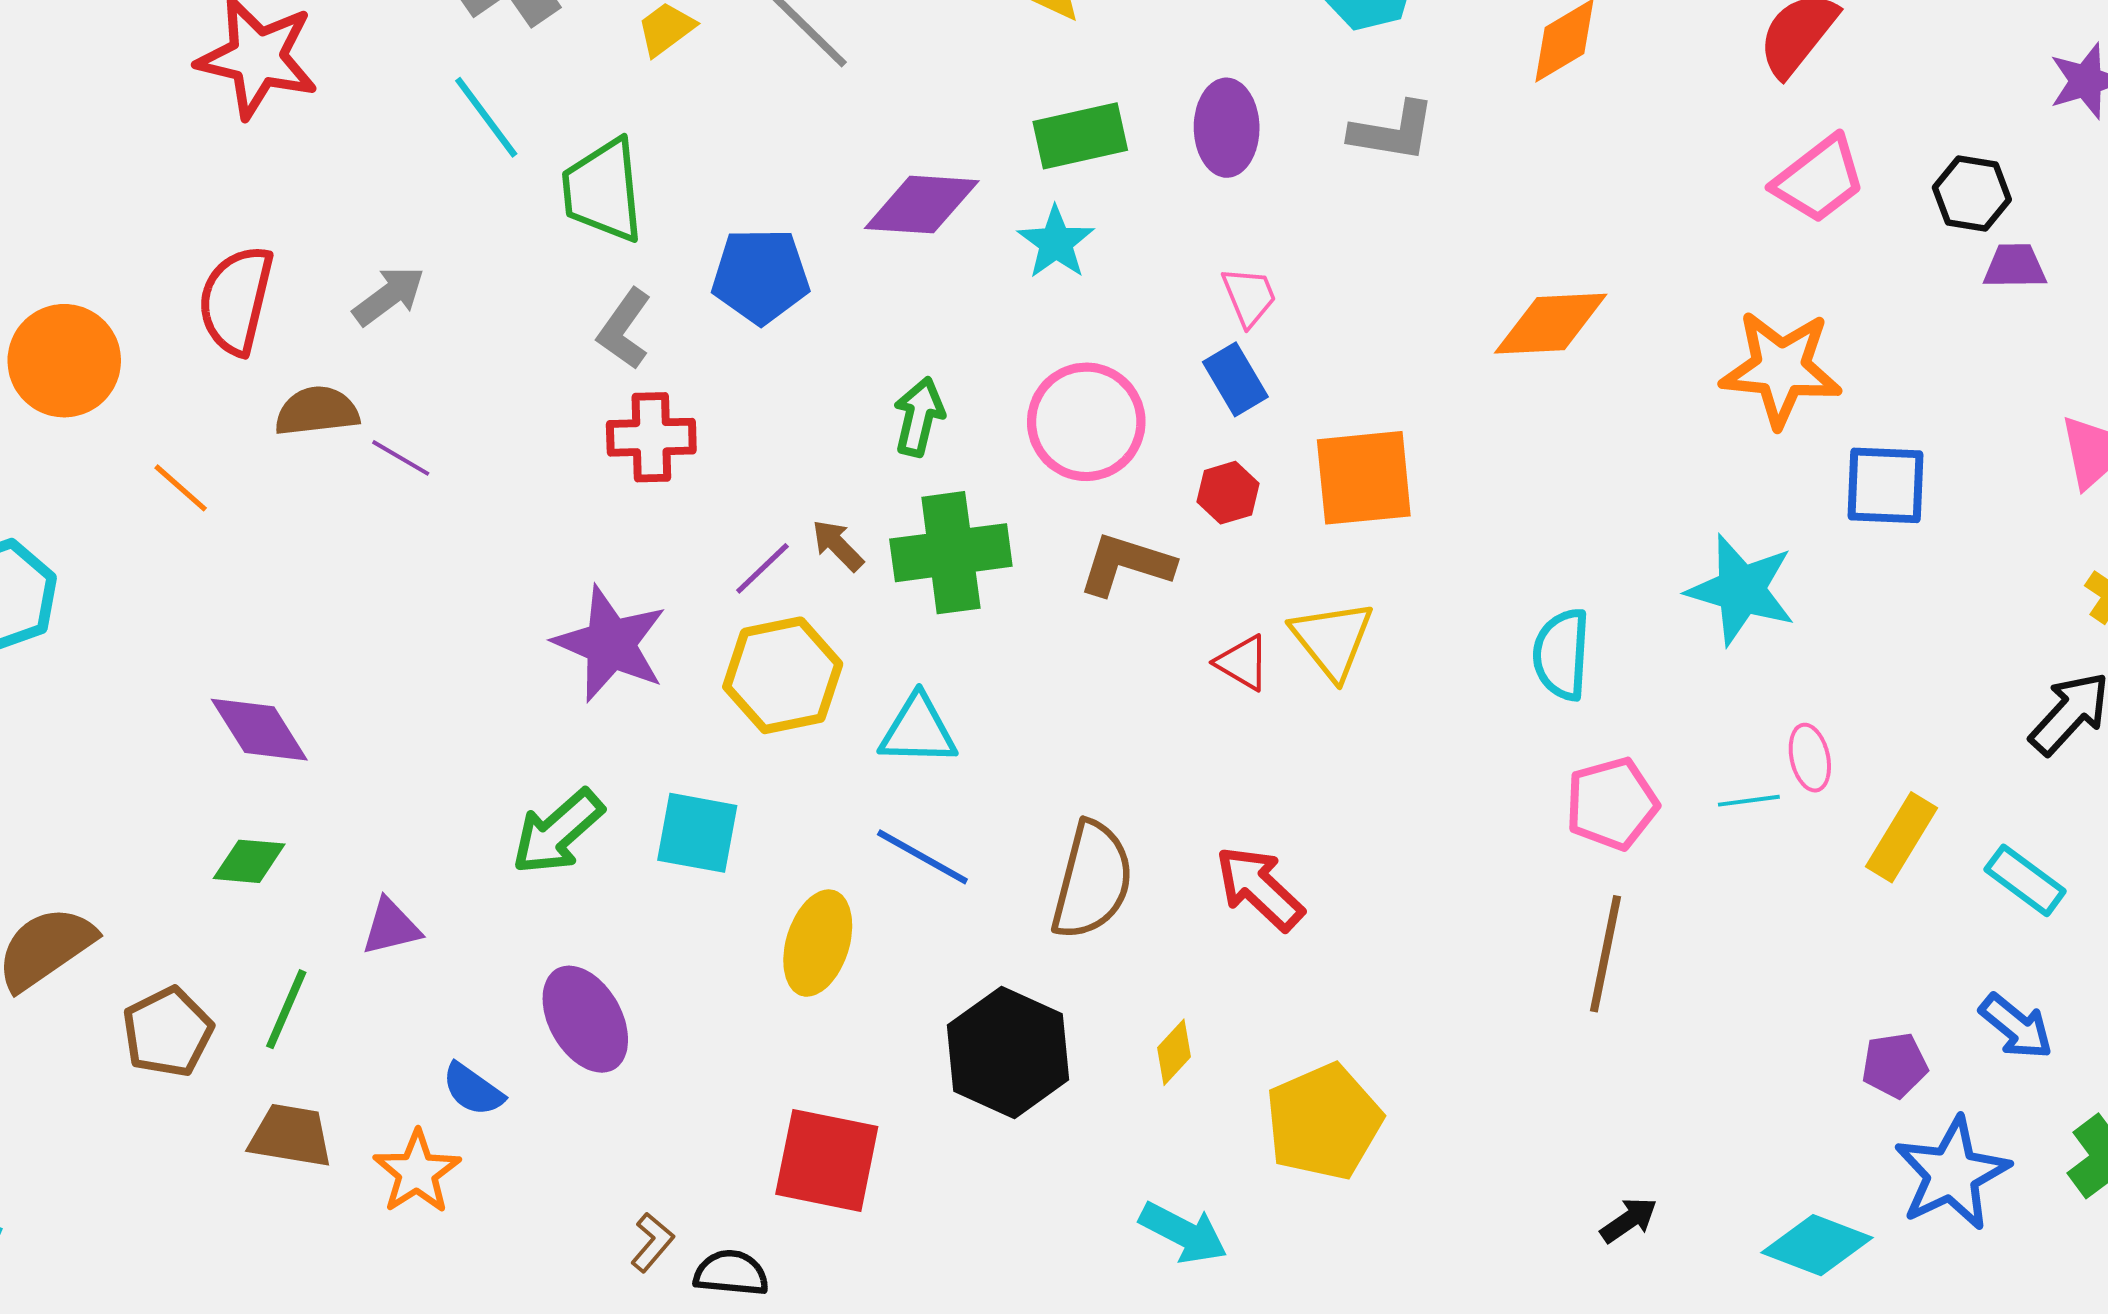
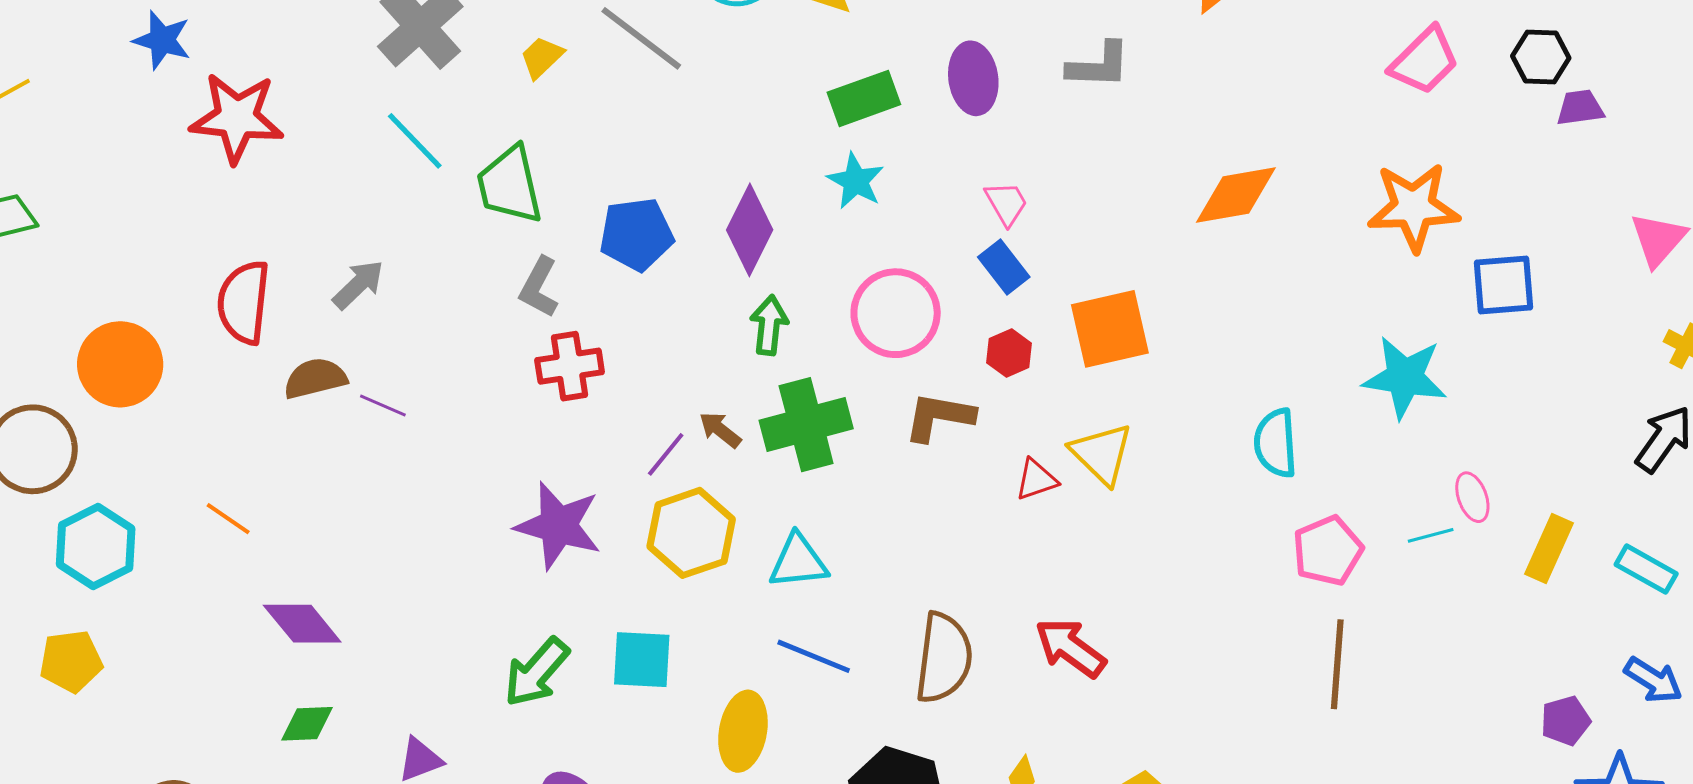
purple diamond: (922, 205) -> (750, 230), moved, turned -60
orange line: (181, 488) -> (228, 519), moved
red triangle: (1243, 663) -> (1036, 480), turned -42

